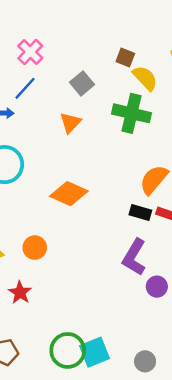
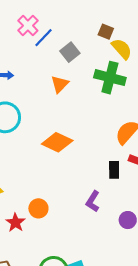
blue line: (25, 88) -> (44, 38), moved
black rectangle: (140, 212) -> (114, 170), moved, turned 72
orange circle: (35, 248) -> (38, 208), moved
purple L-shape: (134, 257) -> (93, 201), moved, size x0.7

